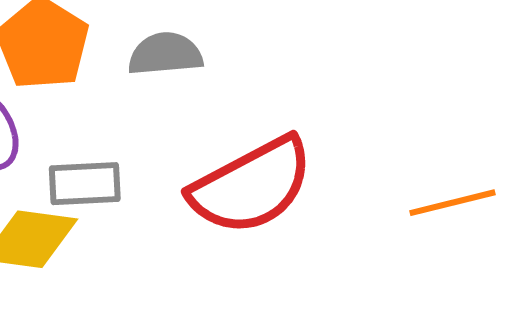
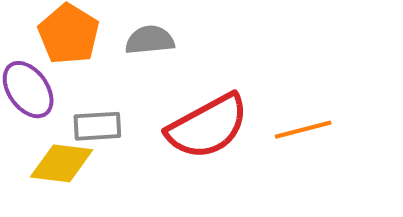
orange line: (453, 203) -> (303, 130), moved

